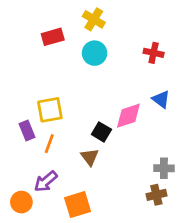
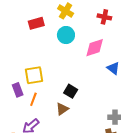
red cross: (154, 53) -> (104, 17), moved
pink diamond: (128, 116) -> (95, 48), moved
brown triangle: (90, 157) -> (62, 109), turned 32

